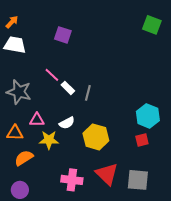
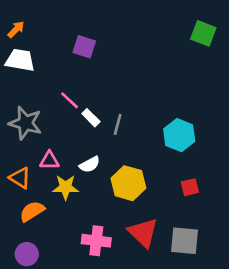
cyan hexagon: (148, 116) -> (179, 135), moved
orange triangle: (15, 133) -> (20, 178), turned 30

